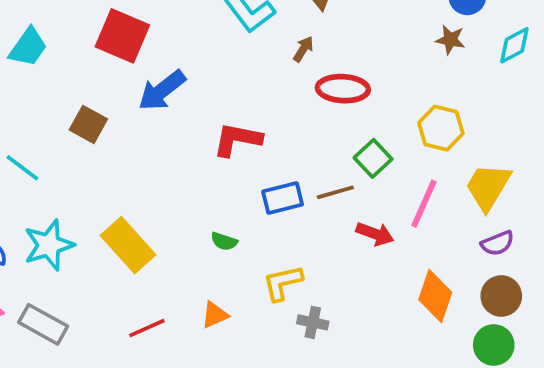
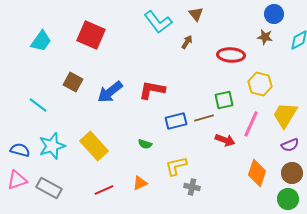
red ellipse: (343, 89) -> (231, 55), moved
blue arrow: (162, 91) -> (110, 92), moved
green square: (373, 158) -> (224, 100), turned 30

